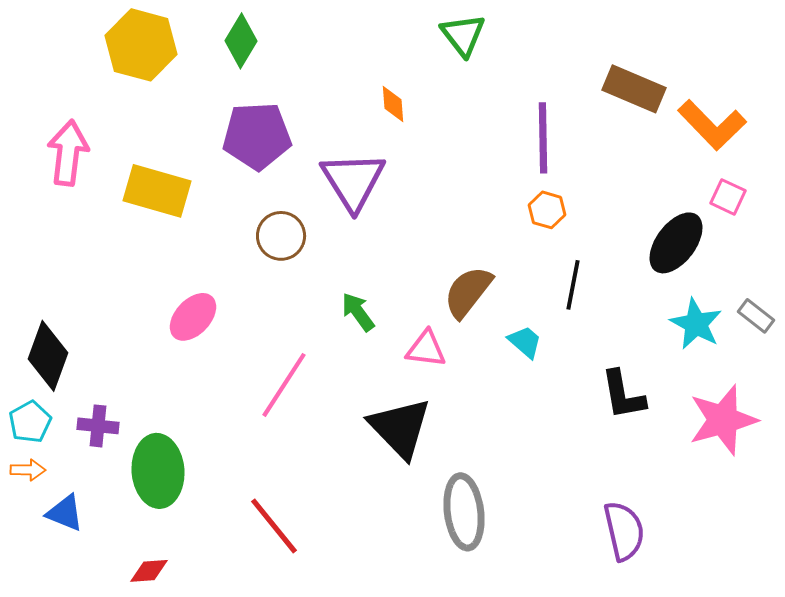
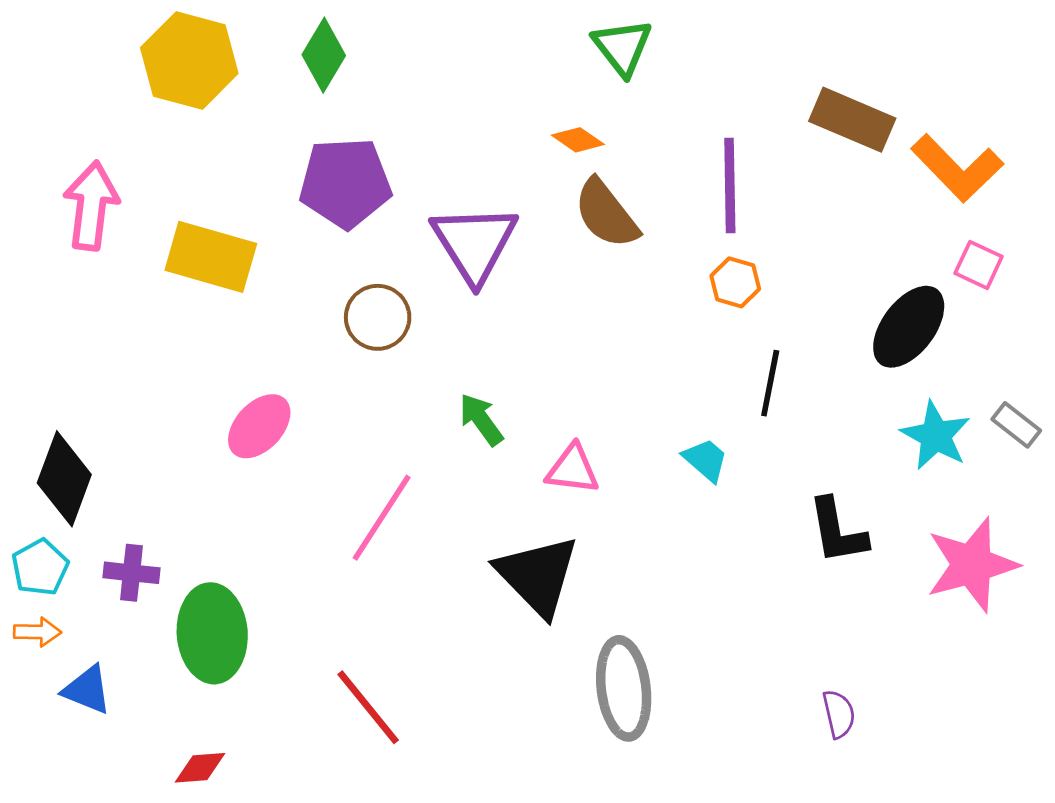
orange diamond: (393, 104) -> (578, 140), moved, turned -51
brown semicircle: (468, 292) -> (606, 214), moved, turned -76
purple semicircle: (624, 531) -> (839, 714), size x0.6

